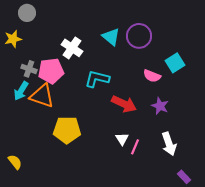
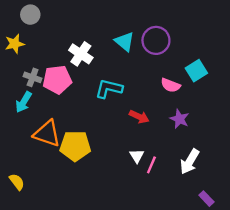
orange triangle: (42, 96) -> (47, 134), moved
red arrow: (124, 104) -> (139, 117), size x0.7
white arrow: (169, 144) -> (190, 162), turned 50

